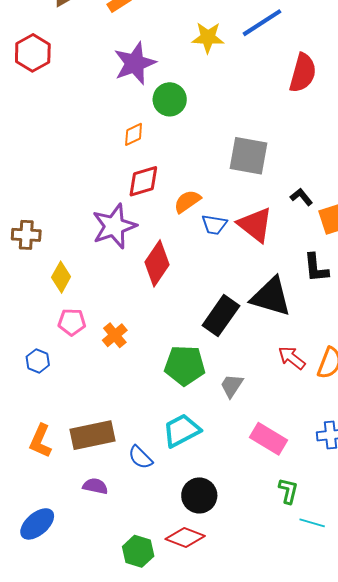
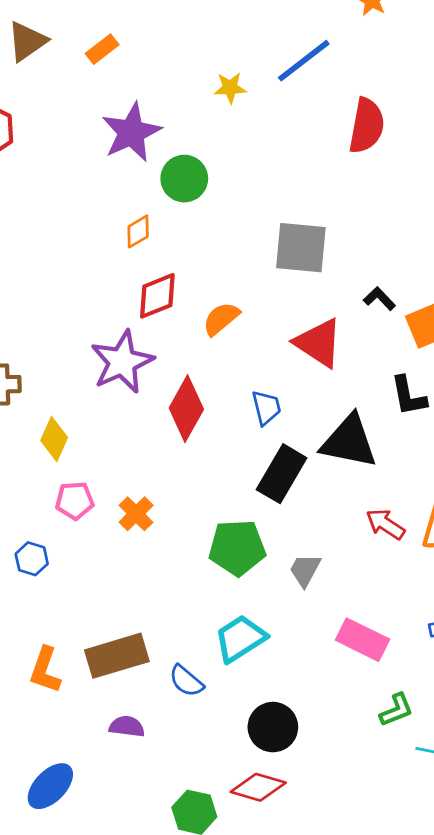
yellow star: (208, 38) -> (230, 88), size x0.7
blue trapezoid: (214, 225) -> (266, 408), moved, turned -108
green L-shape: (288, 491) -> (396, 710), turned 60

